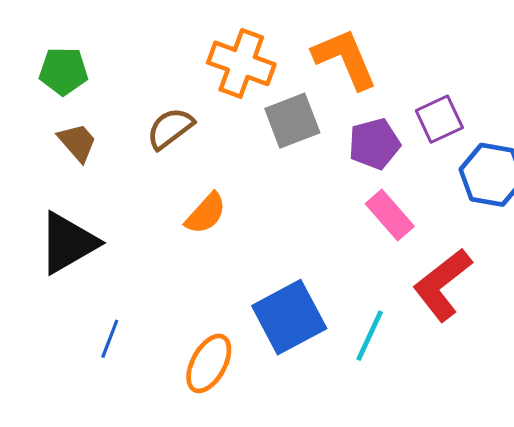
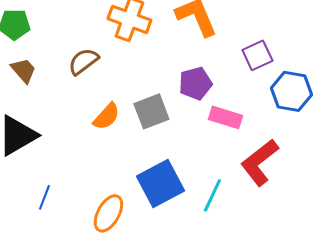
gray square: (292, 121) -> (151, 111), moved
purple pentagon: (374, 144) -> (195, 83), moved
pink rectangle: (390, 215) -> (225, 117), turned -32

